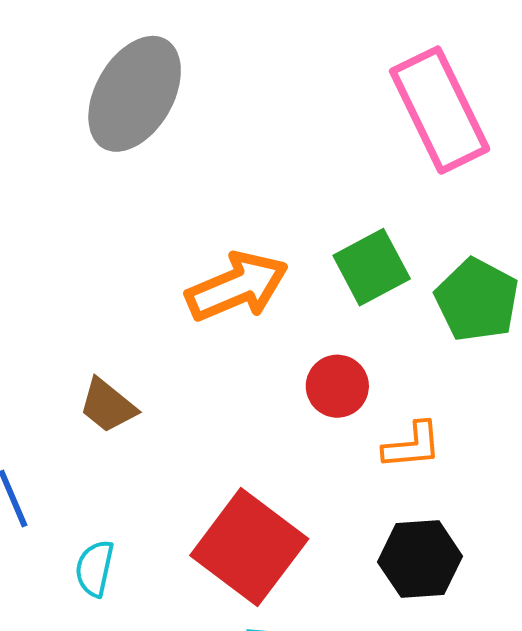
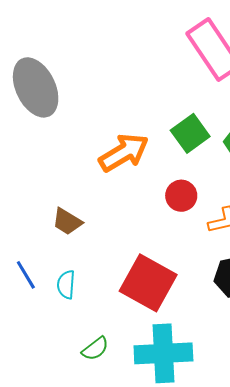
gray ellipse: (135, 94) -> (36, 87), moved, turned -48
cyan semicircle: (95, 568) -> (66, 285), moved

